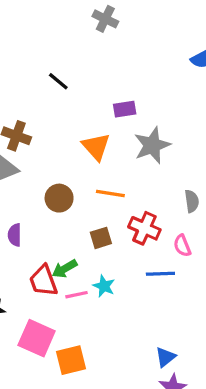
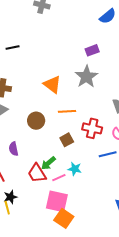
black line: (58, 81) -> (13, 48), moved, turned -40
purple rectangle: (125, 109) -> (92, 50), moved
pink square: (37, 338) -> (57, 201), moved
orange square: (71, 360) -> (64, 218), turned -30

